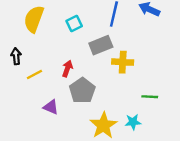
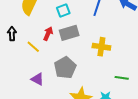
gray rectangle: (101, 45) -> (69, 33), moved
red arrow: (67, 69) -> (48, 34), moved
yellow line: (34, 74) -> (33, 47), moved, turned 64

